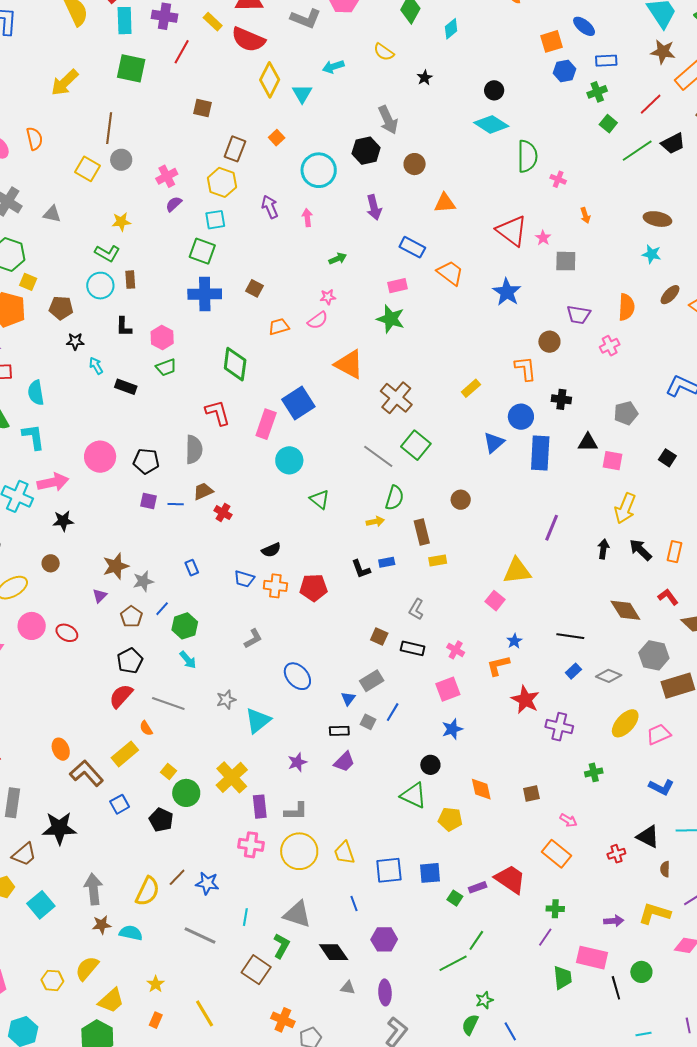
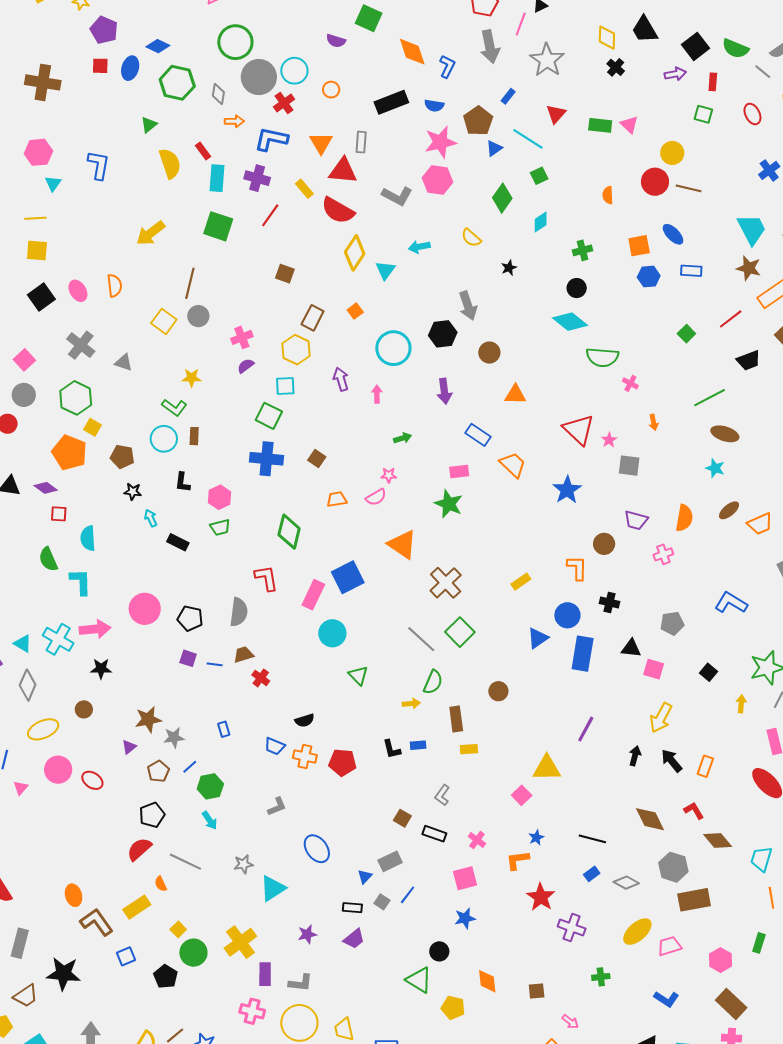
green cross: (597, 92) -> (583, 250), moved
green line: (637, 151) -> (710, 398), moved
green semicircle: (527, 156) -> (602, 357), turned 88

